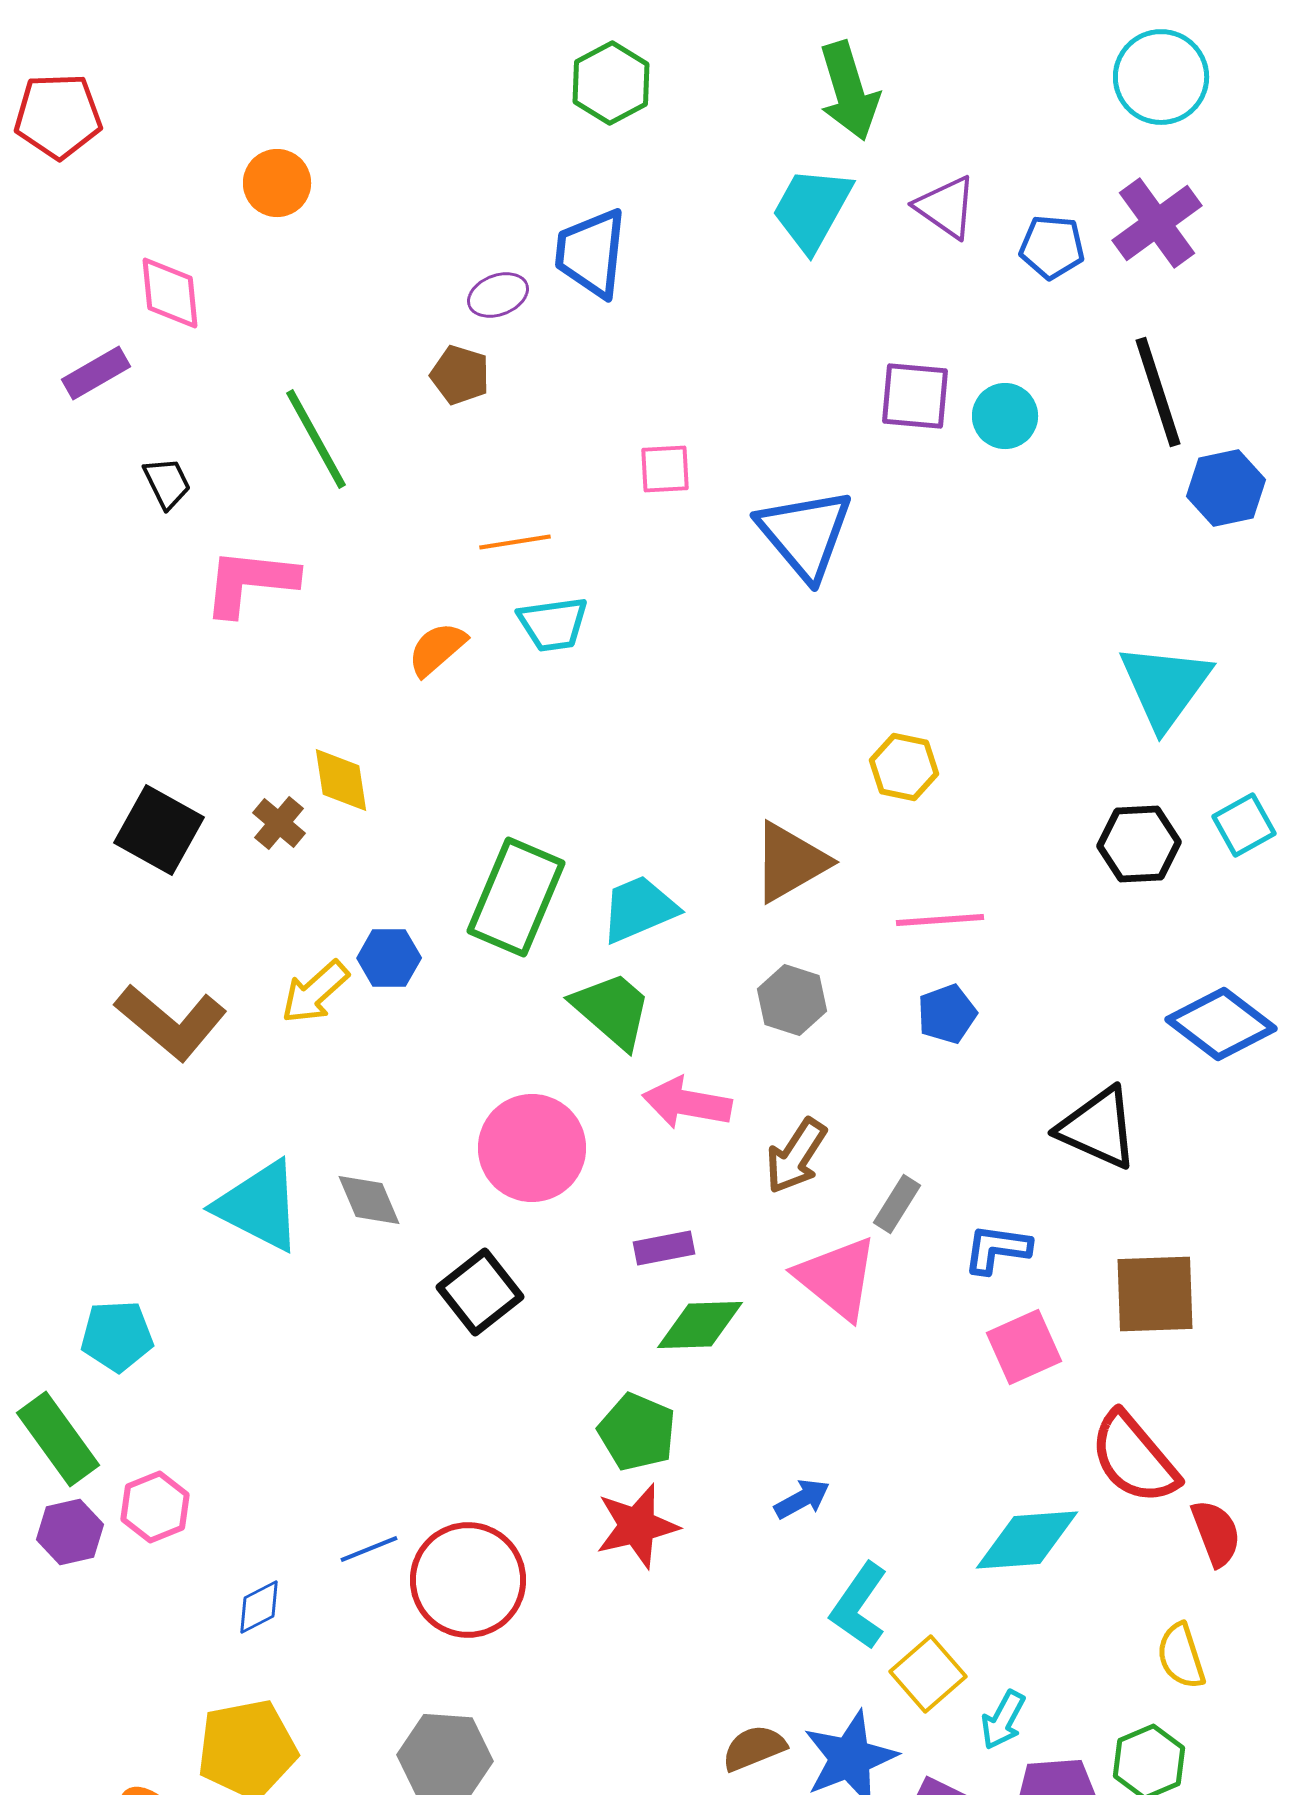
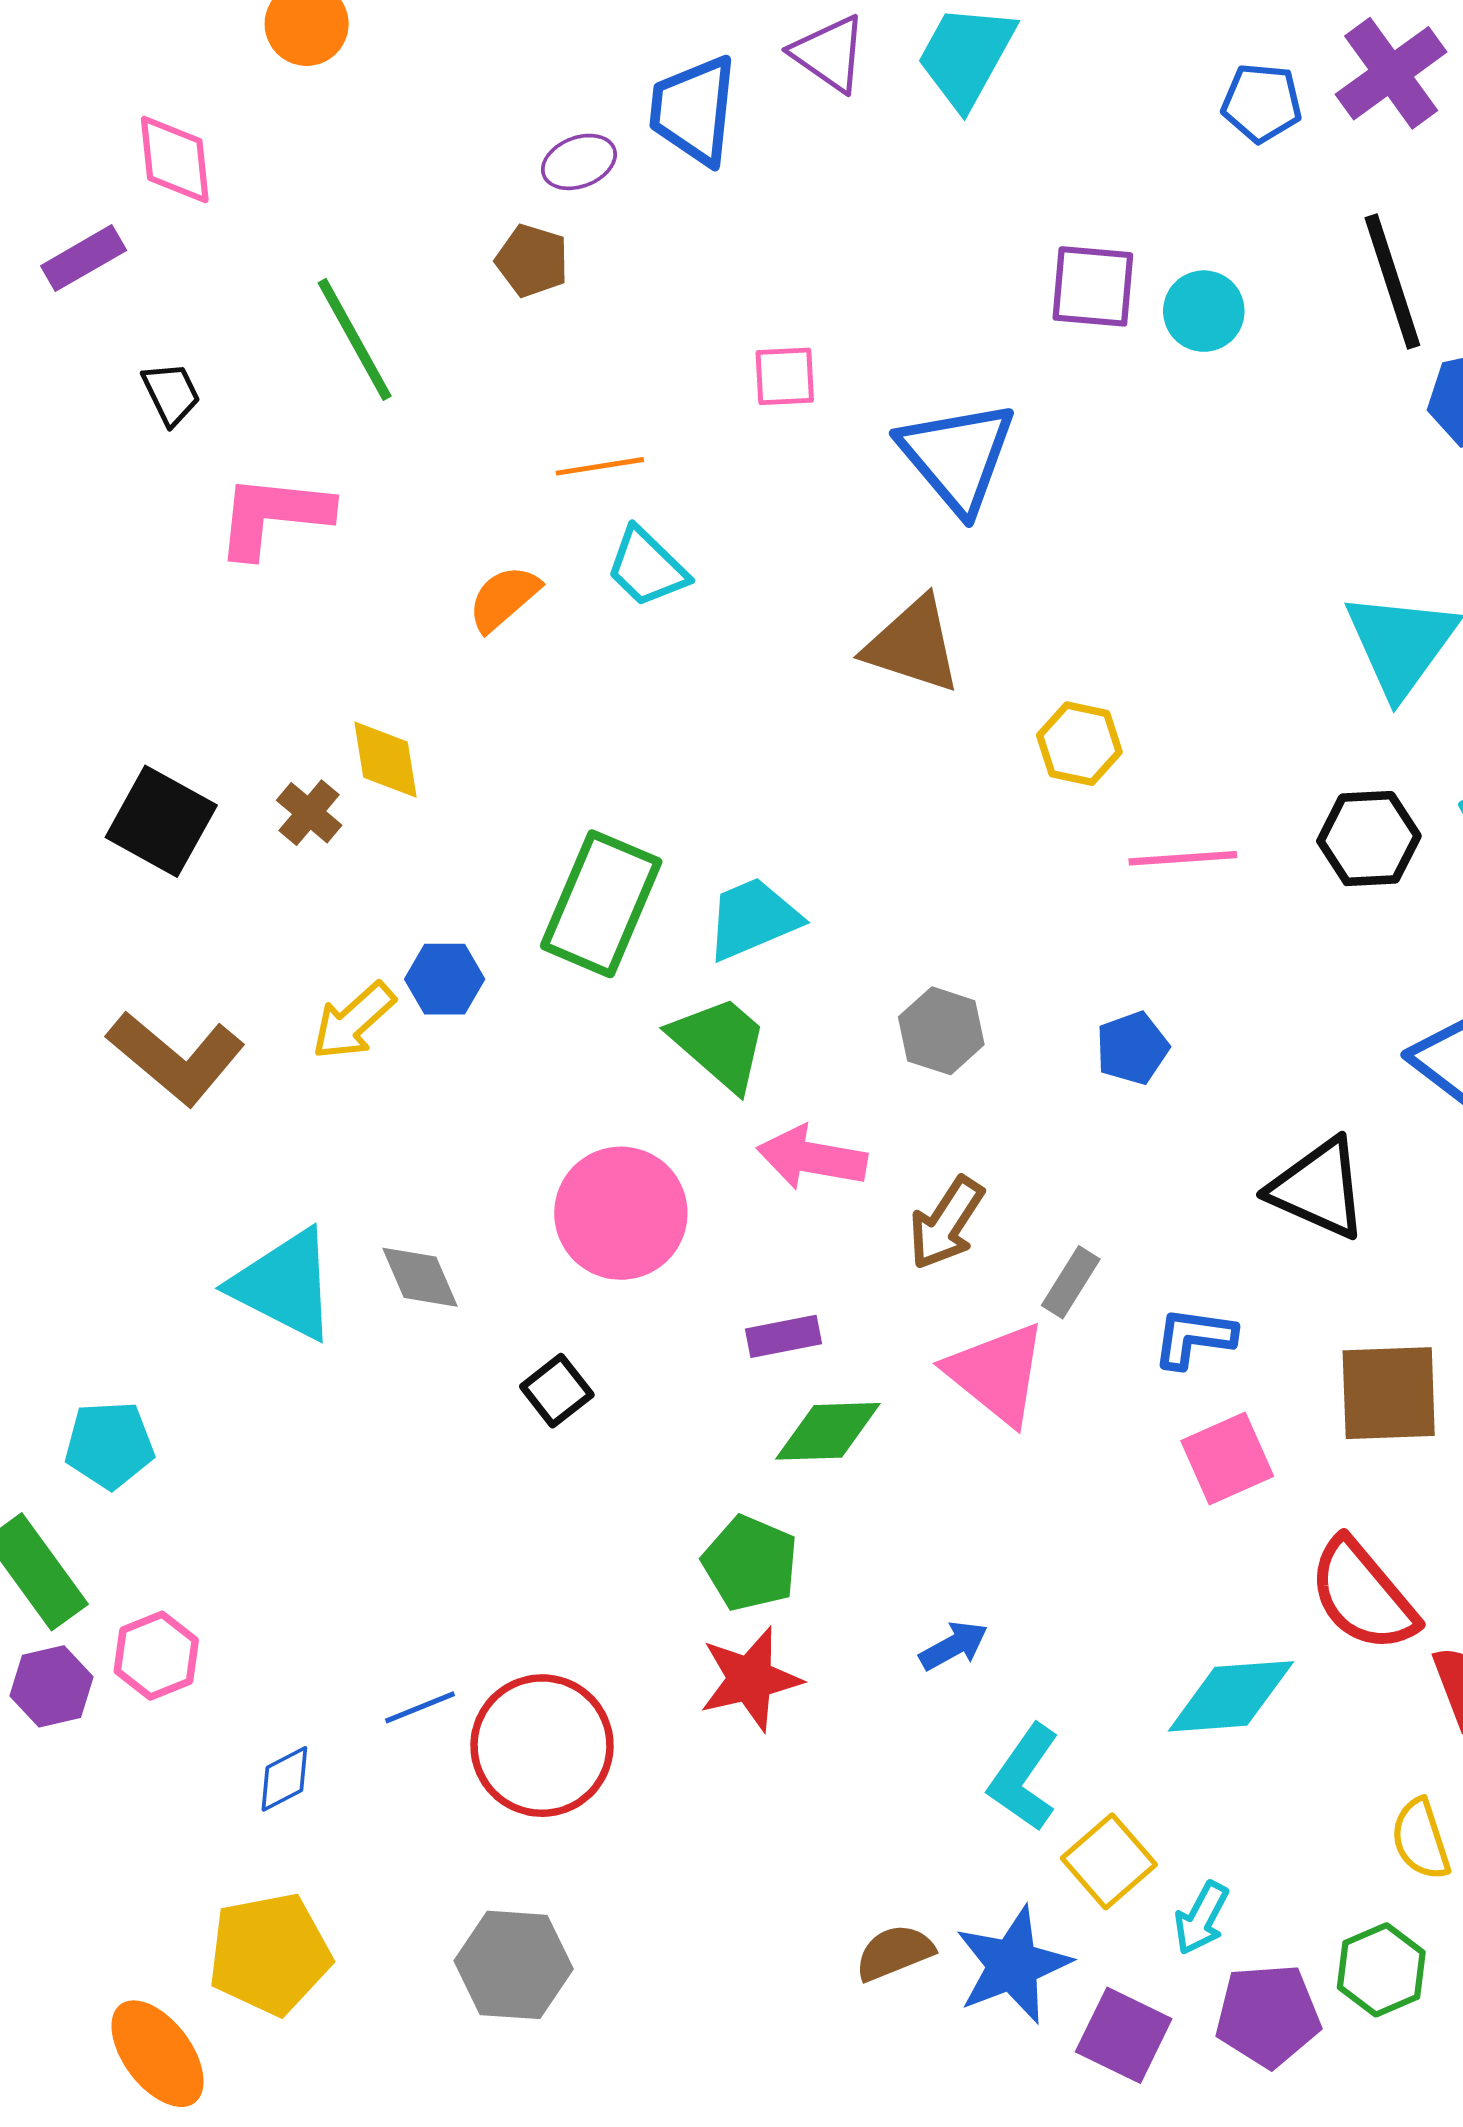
purple triangle: (946, 207) -> (829, 53), moved
cyan trapezoid: (553, 624) -> (647, 567), turned 52
brown triangle: (790, 862) -> (913, 645), moved, turned 48
pink line: (940, 920) -> (1183, 858), moved
black square: (480, 1292) -> (557, 1391), size x0.7

